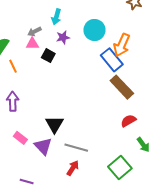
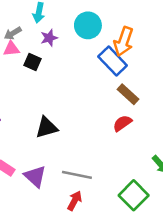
brown rectangle: (122, 87) -> (128, 94), size x0.7
red semicircle: (128, 121) -> (122, 123), moved
black triangle: (54, 124) -> (47, 127), moved, turned 48

